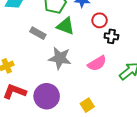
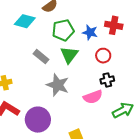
green triangle: (66, 26) -> (69, 55), turned 36
black cross: (111, 36) -> (107, 80), moved, turned -32

